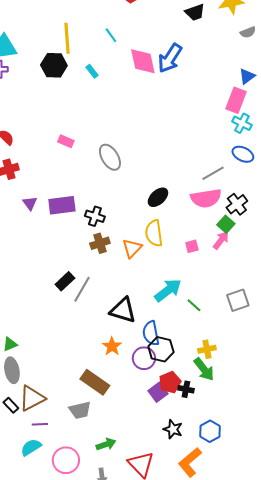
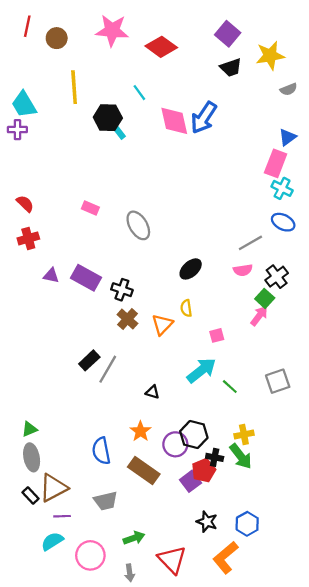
yellow line: (67, 38) -> (74, 87), moved
black hexagon: (54, 65) -> (108, 118), moved
pink semicircle: (206, 198) -> (243, 270), size x0.6
purple triangle: (30, 203) -> (51, 276), turned -42
purple rectangle: (62, 205) -> (86, 278), turned 36
yellow semicircle: (154, 233) -> (186, 308), size x0.6
brown cross: (100, 243) -> (127, 319), turned -30
pink square: (192, 246) -> (217, 335), moved
black triangle: (123, 310) -> (152, 392), size x0.5
blue semicircle: (151, 333) -> (101, 451), moved
brown rectangle: (95, 382) -> (144, 470), moved
black cross: (186, 389) -> (215, 457), moved

